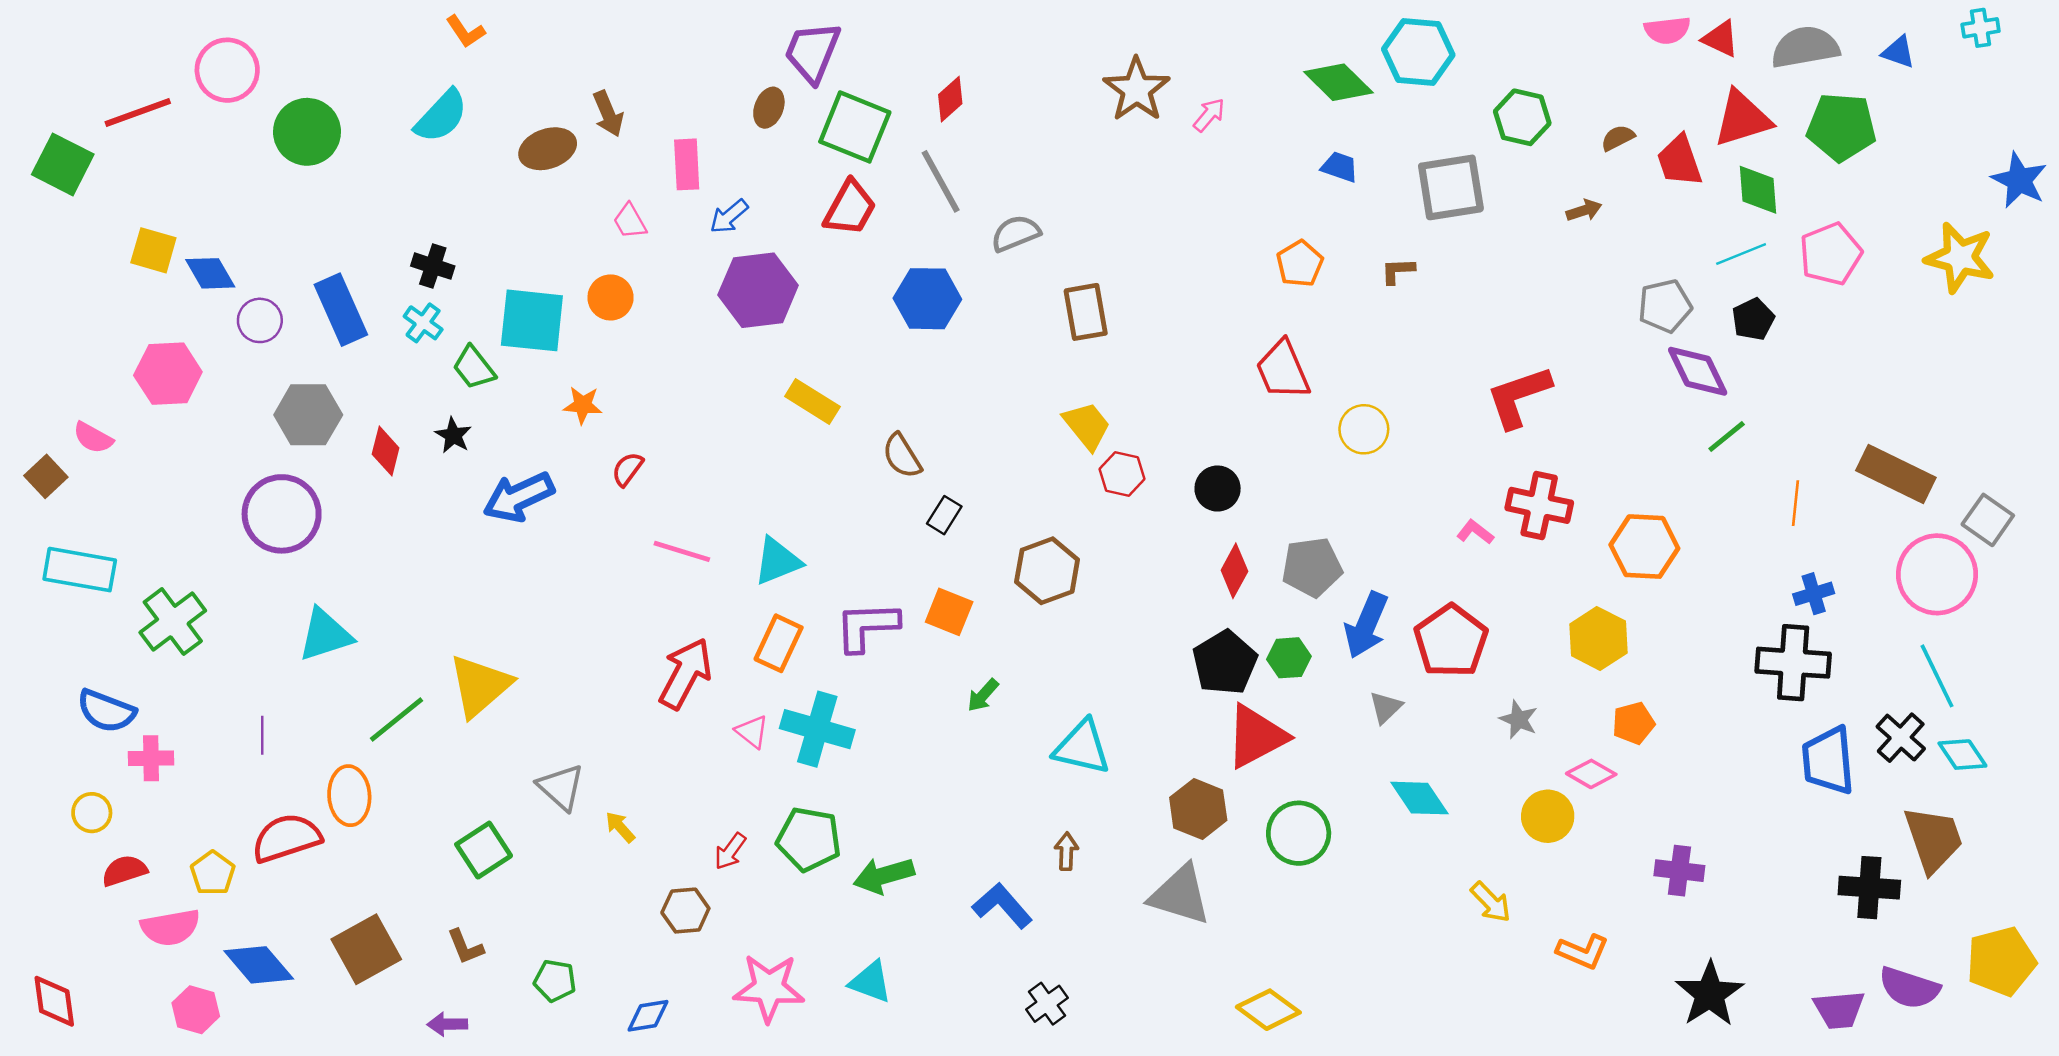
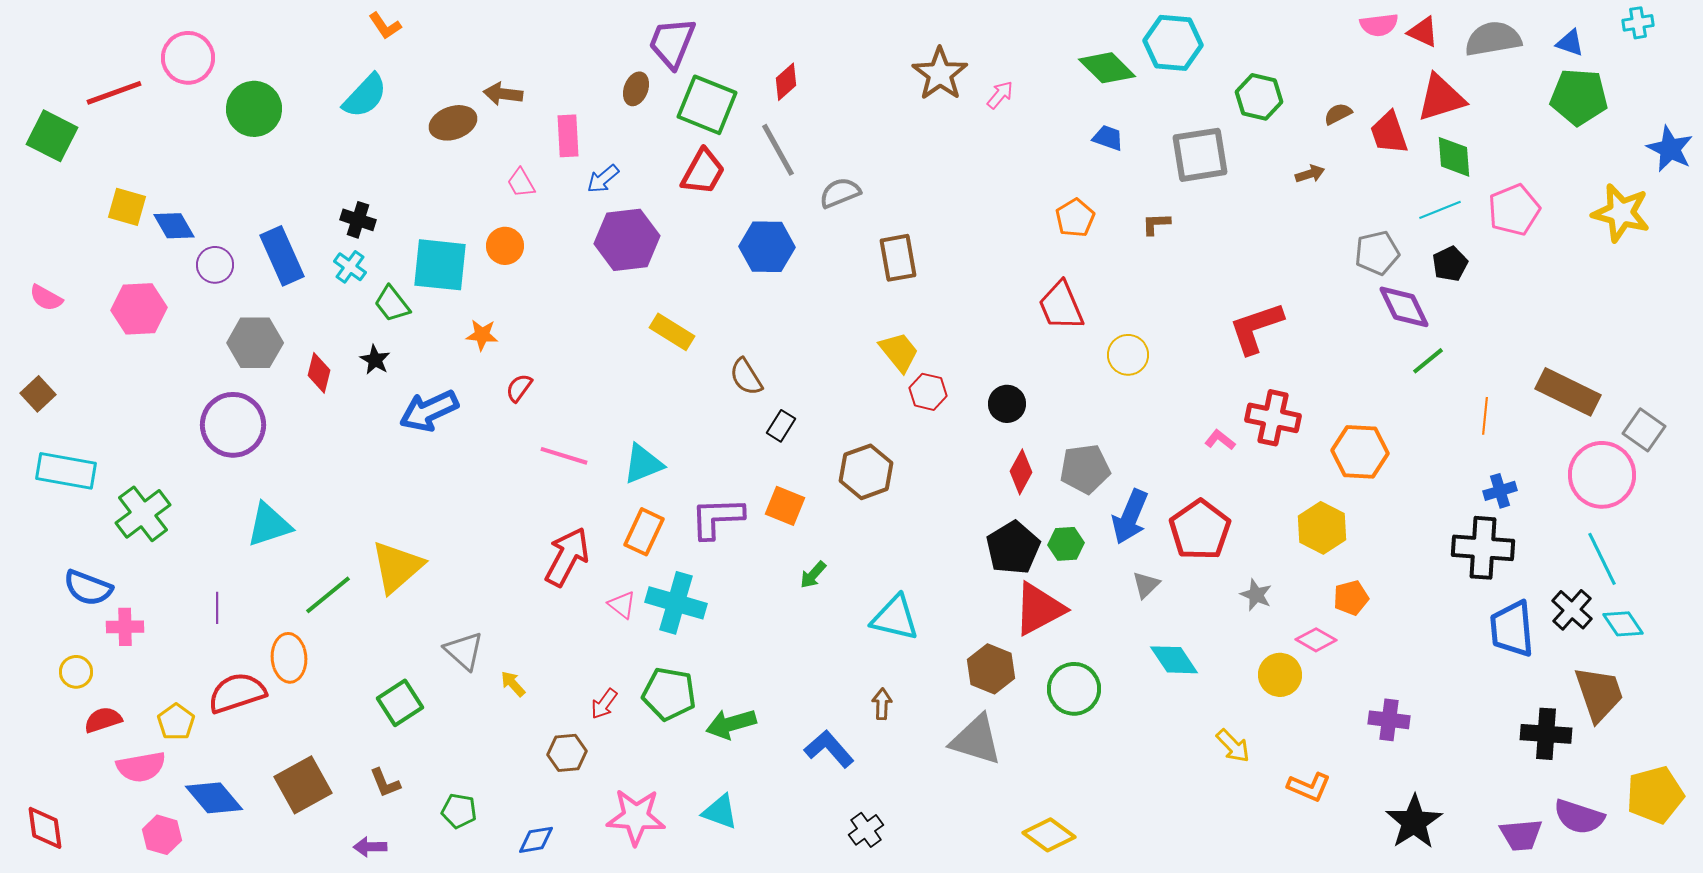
brown arrow: (608, 114) -> (503, 94), turned 120
green pentagon: (1841, 127) -> (1579, 97), moved
pink semicircle: (93, 438) -> (46, 298), moved

